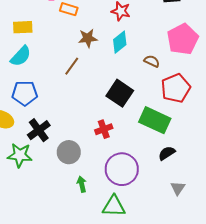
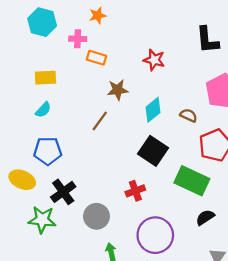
cyan diamond: (120, 42) -> (153, 110), moved
cyan semicircle: (21, 56) -> (43, 110), size x0.7

